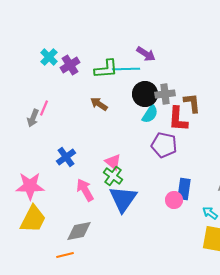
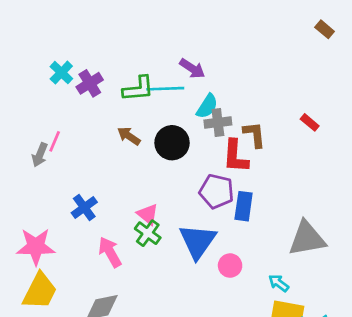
black circle: (145, 94) -> (172, 143), moved
cyan semicircle: (150, 114) -> (207, 106), moved
blue rectangle: (184, 189) -> (244, 206), moved
blue triangle: (123, 199) -> (198, 241), moved

